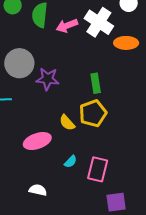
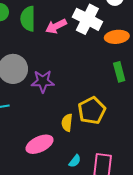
green rectangle: (96, 83) -> (119, 72), moved
yellow semicircle: (67, 123) -> (67, 123), turned 54

